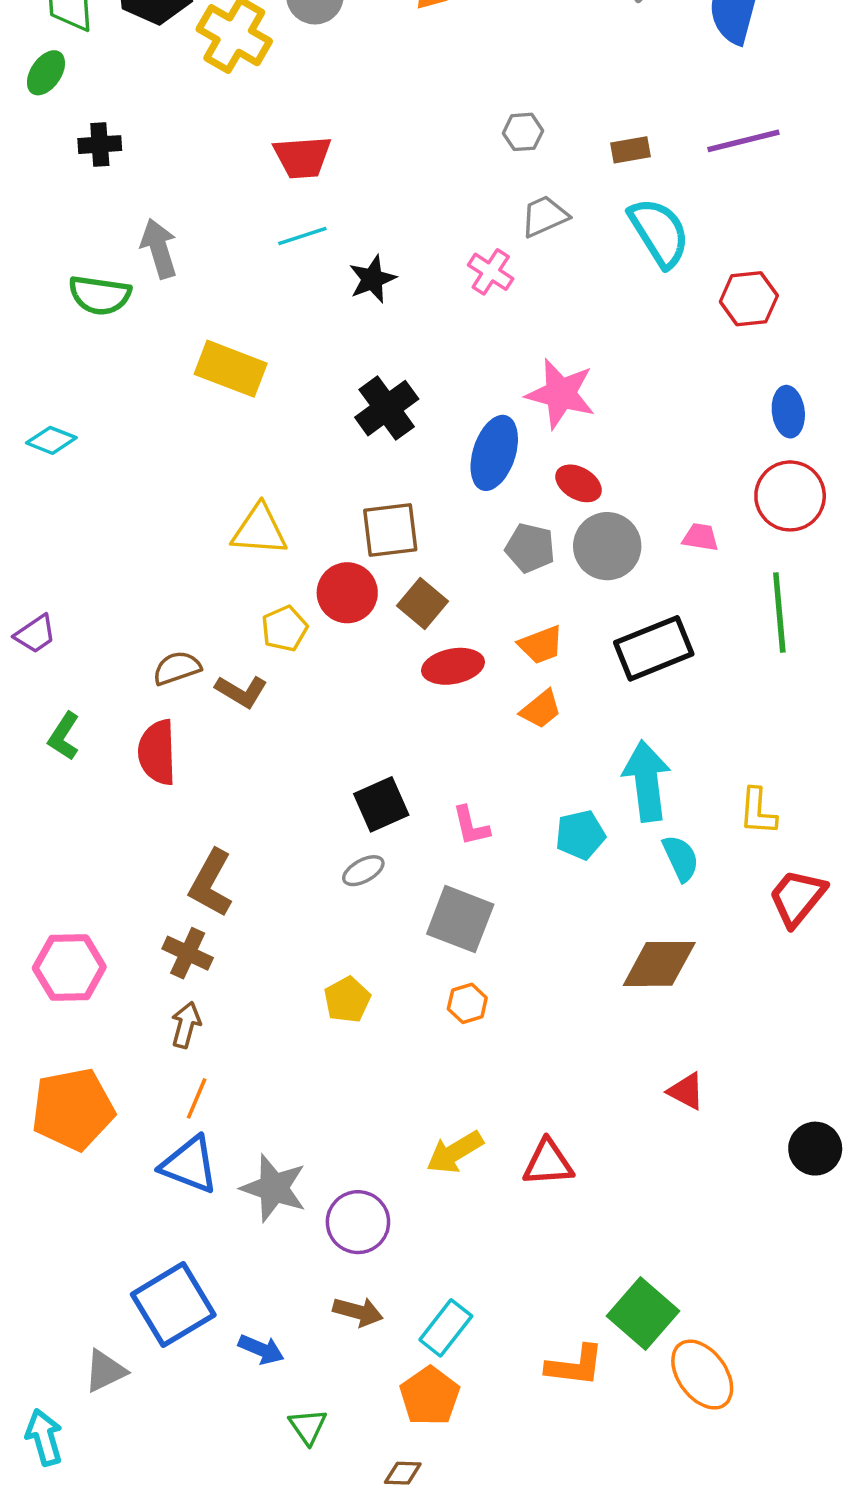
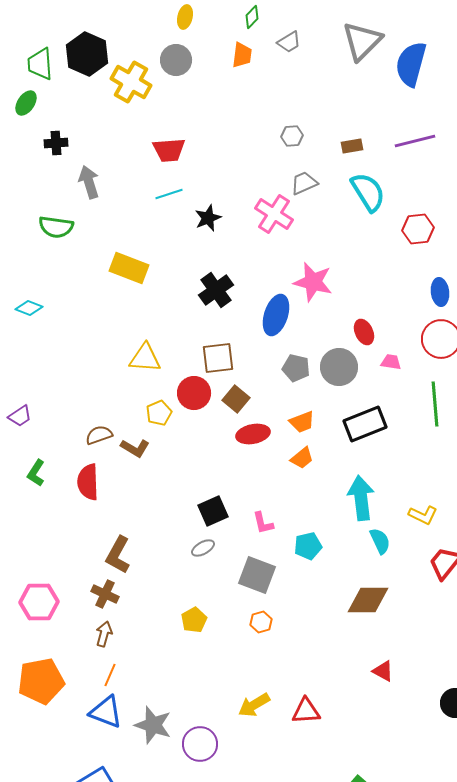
gray arrow: (159, 249) -> (89, 182), moved
pink cross: (491, 272) -> (274, 214), size x1.5
red ellipse: (579, 483) -> (364, 332), moved, turned 35
yellow L-shape: (758, 812) -> (423, 515), turned -68
cyan pentagon: (580, 835) -> (308, 546), moved

